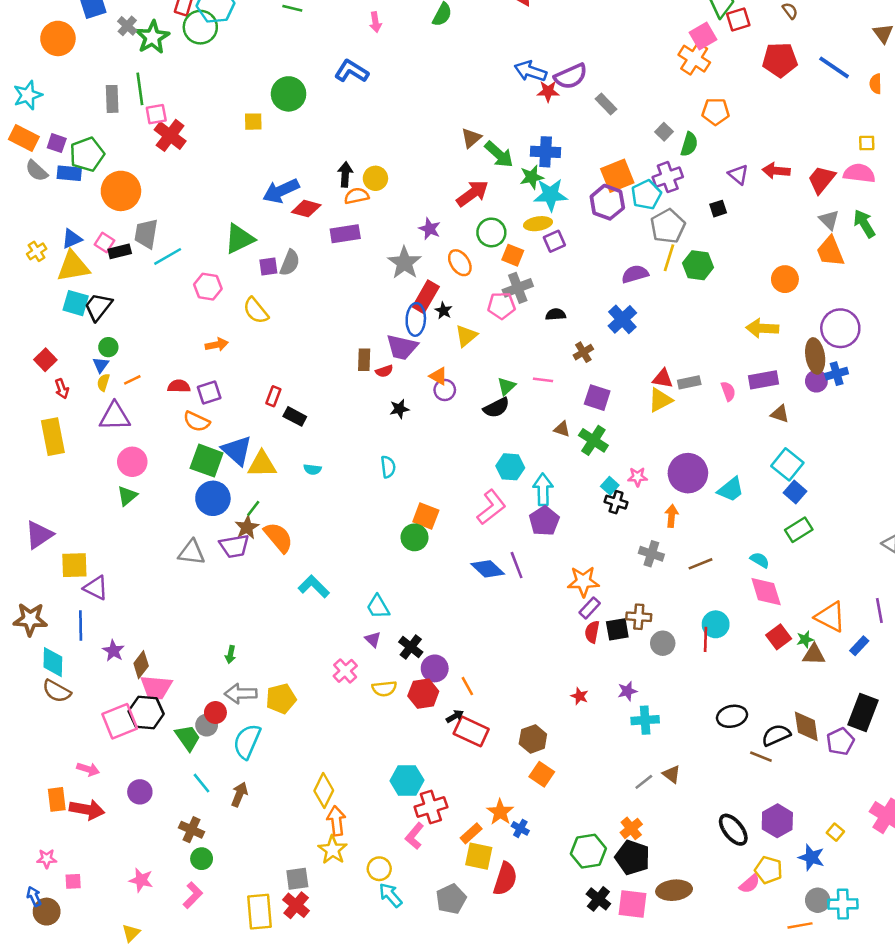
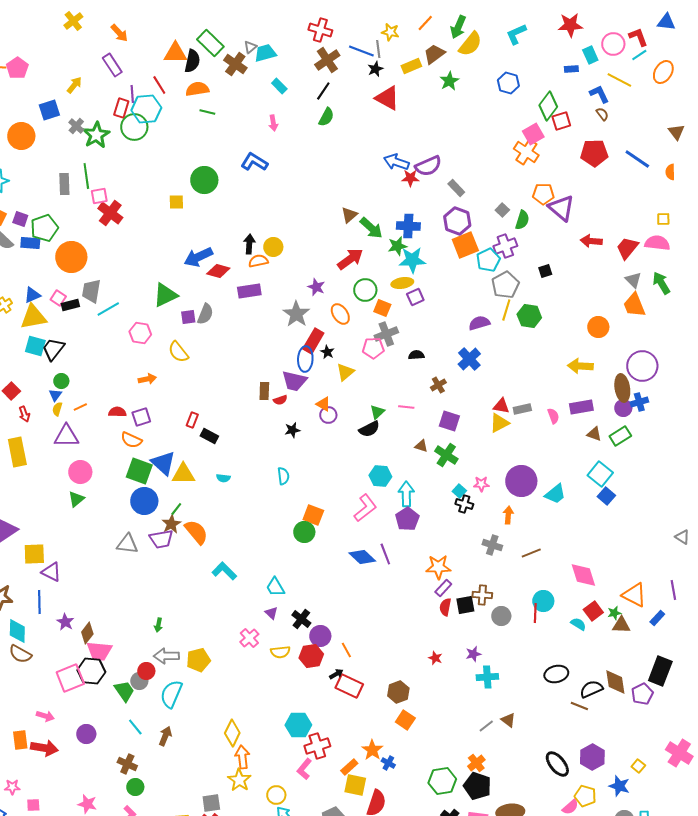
purple triangle: (738, 175) -> (561, 208), moved, size x1.6
purple hexagon: (607, 202) -> (457, 221), moved
green rectangle: (799, 530) -> (620, 436), moved
cyan semicircle: (760, 560) -> (578, 624), moved

